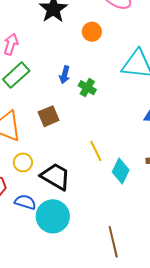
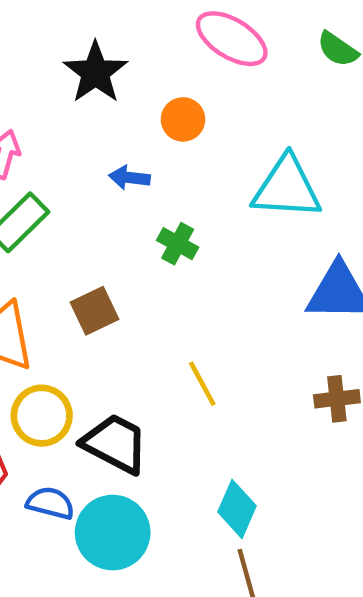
blue arrow: (65, 75) -> (129, 178), moved, turned 84
yellow circle: (23, 162) -> (42, 416), size x1.4
cyan diamond: (121, 171) -> (237, 509), moved

